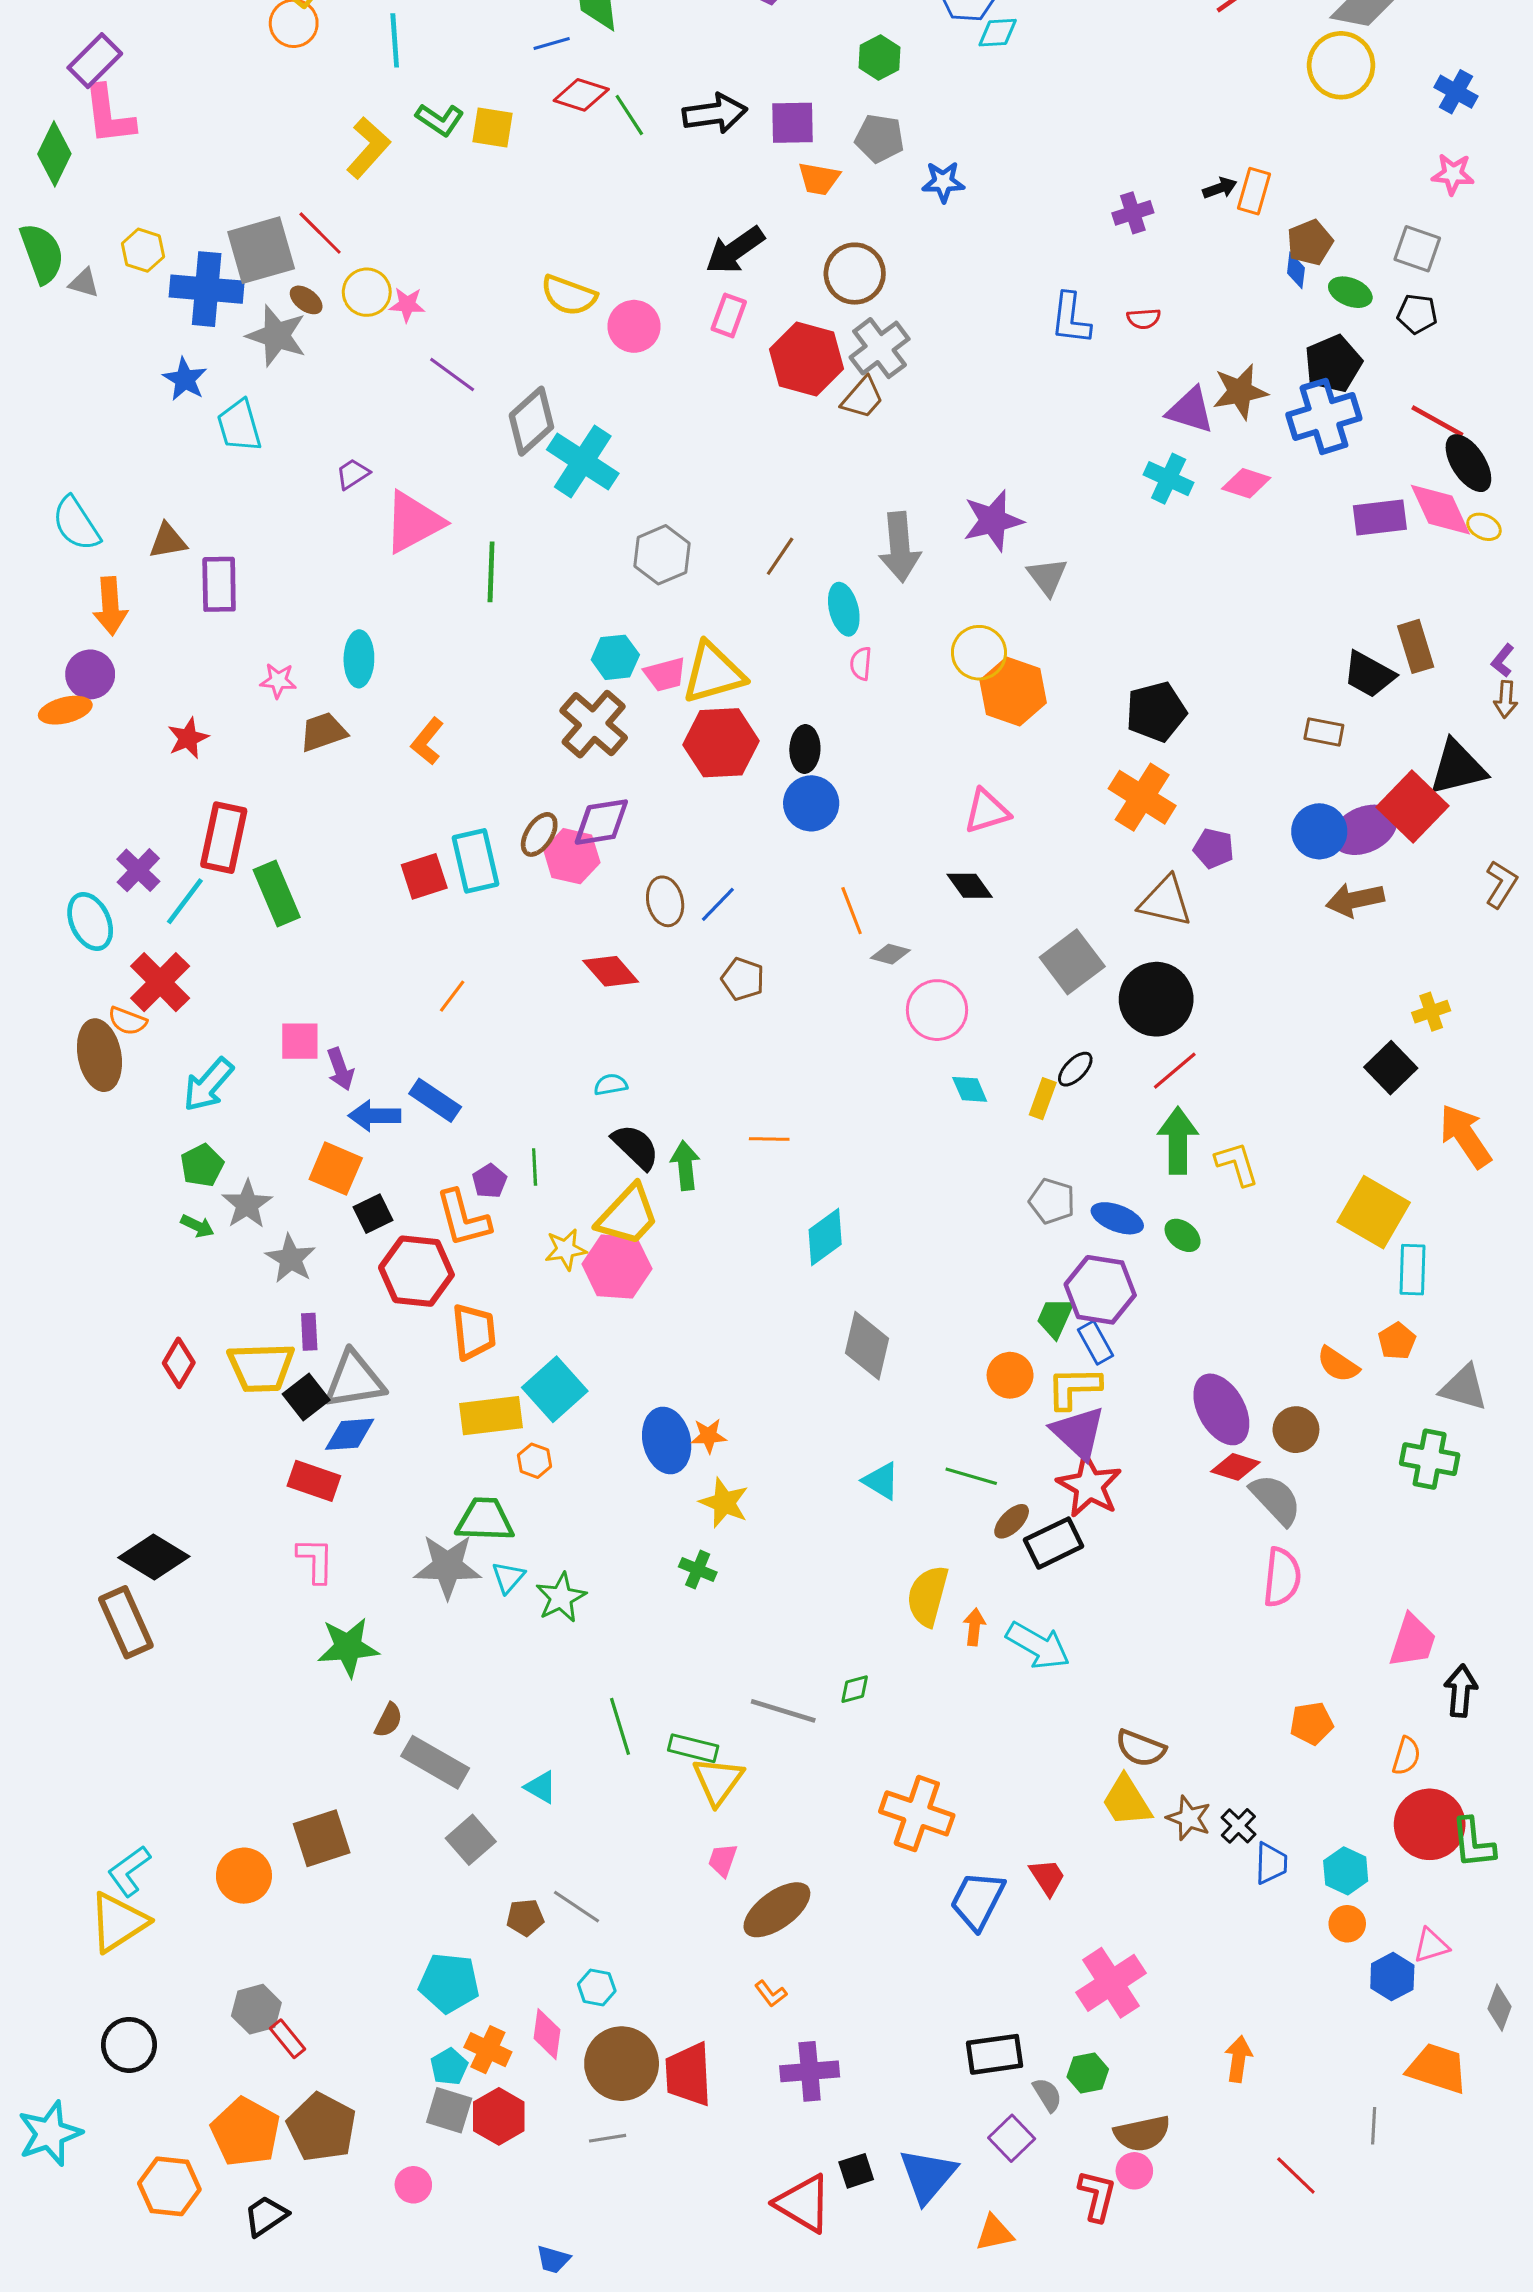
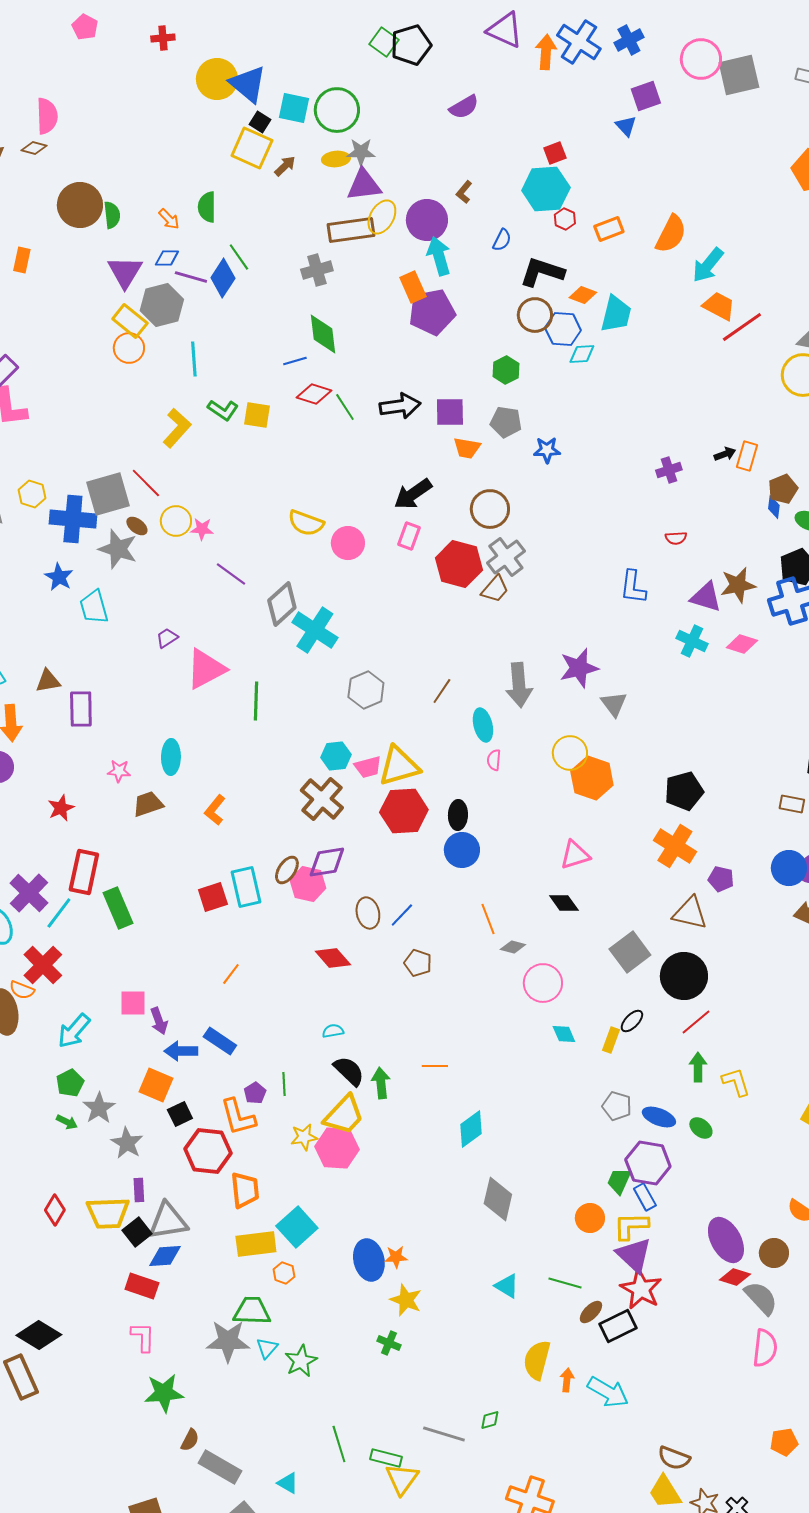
blue L-shape: (1071, 319) -> (633, 587), moved
purple cross: (138, 870) -> (29, 893), size x1.4
green arrow: (1178, 1141) -> (698, 1067), size x0.7

